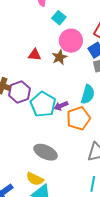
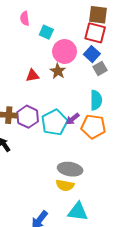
cyan pentagon: (43, 104) -> (54, 122), turned 30
orange pentagon: (78, 118) -> (93, 127), turned -30
yellow semicircle: (35, 179) -> (65, 185), moved

